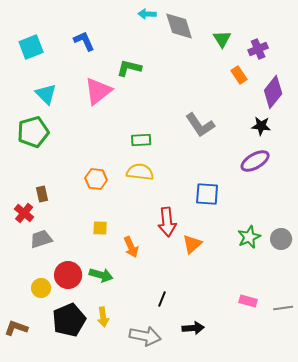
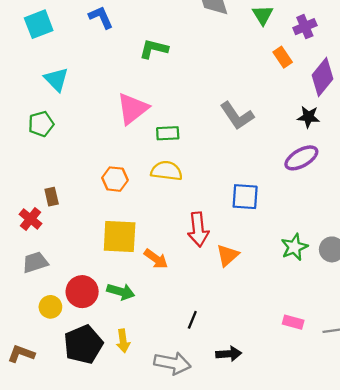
pink triangle: (98, 91) -> (133, 109), moved
green pentagon: (33, 132) -> (41, 124), size x0.7
yellow square: (100, 228) -> (120, 237), size x2.0
gray trapezoid: (41, 239) -> (35, 262), moved
orange arrow: (131, 247) -> (156, 259), turned -30

